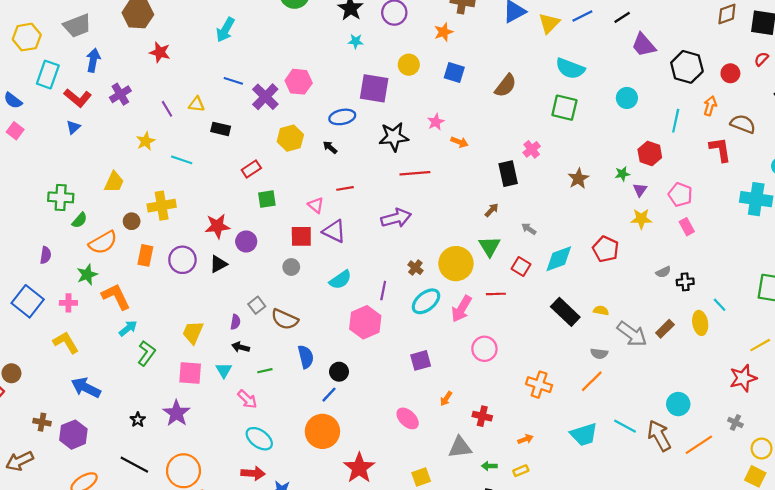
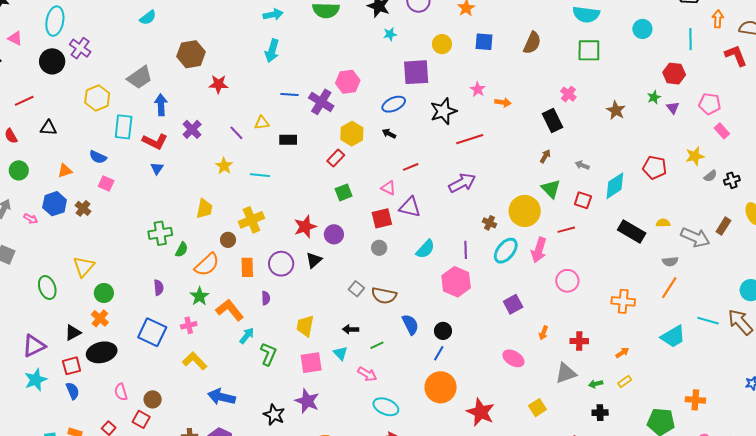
red rectangle: (251, 169) -> (336, 158), moved
yellow star: (641, 219) -> (695, 156), moved
purple semicircle: (235, 322) -> (266, 298), moved
black star: (138, 420) -> (274, 415), size x1.5

